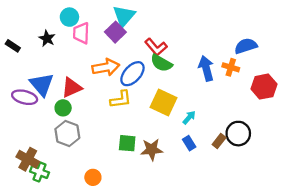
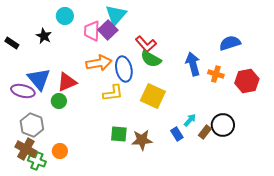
pink trapezoid: (81, 33) -> (92, 31), moved
orange cross: (231, 67) -> (216, 74), moved
blue ellipse: (132, 74) -> (124, 69), turned -55
cyan arrow: (189, 118) -> (190, 120), moved
gray hexagon: (67, 134) -> (32, 125), moved
orange circle: (93, 177) -> (60, 151), moved

